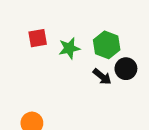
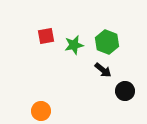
black circle: (126, 69) -> (125, 91), moved

